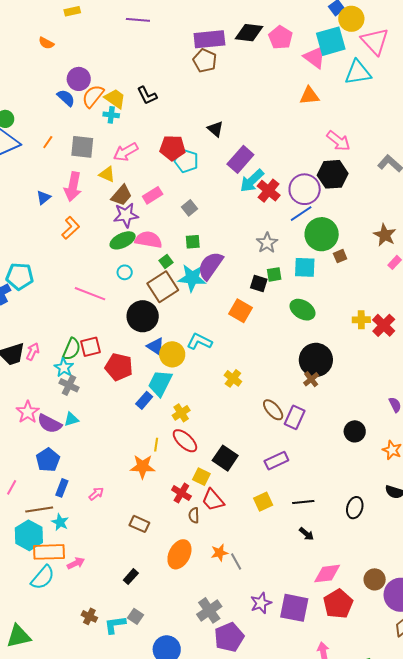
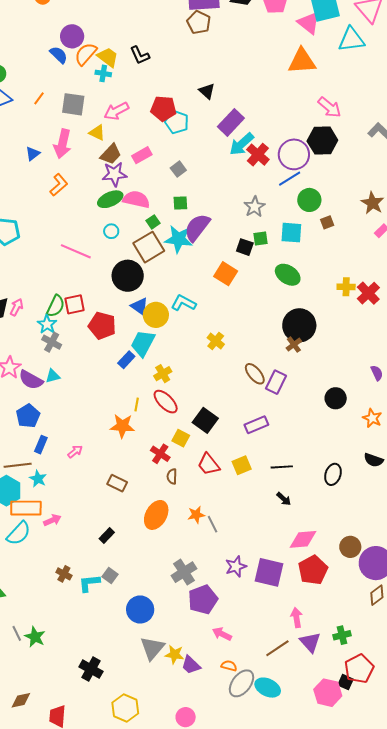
orange triangle: (309, 96) -> (302, 61), size x1.4
green circle: (322, 234) -> (309, 200), size x0.7
red trapezoid: (213, 500) -> (209, 464), moved

